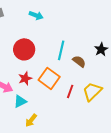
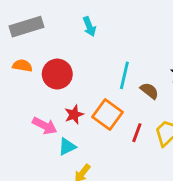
cyan arrow: (36, 15) -> (89, 27), turned 48
red circle: (24, 49) -> (57, 74), moved

